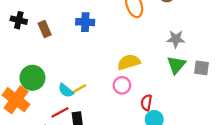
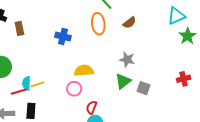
blue cross: (85, 22) -> (63, 36), moved
cyan semicircle: (66, 90) -> (26, 83), turned 40
red line: (60, 112) -> (19, 92), moved

